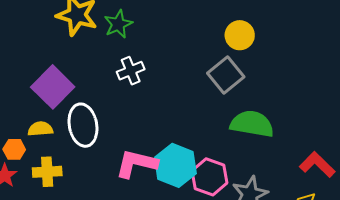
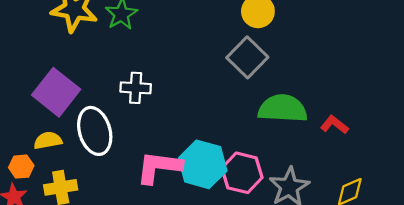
white cross: (131, 71) -> (136, 88), moved, turned 32
red L-shape: (317, 165) -> (334, 125), moved, size x0.7

